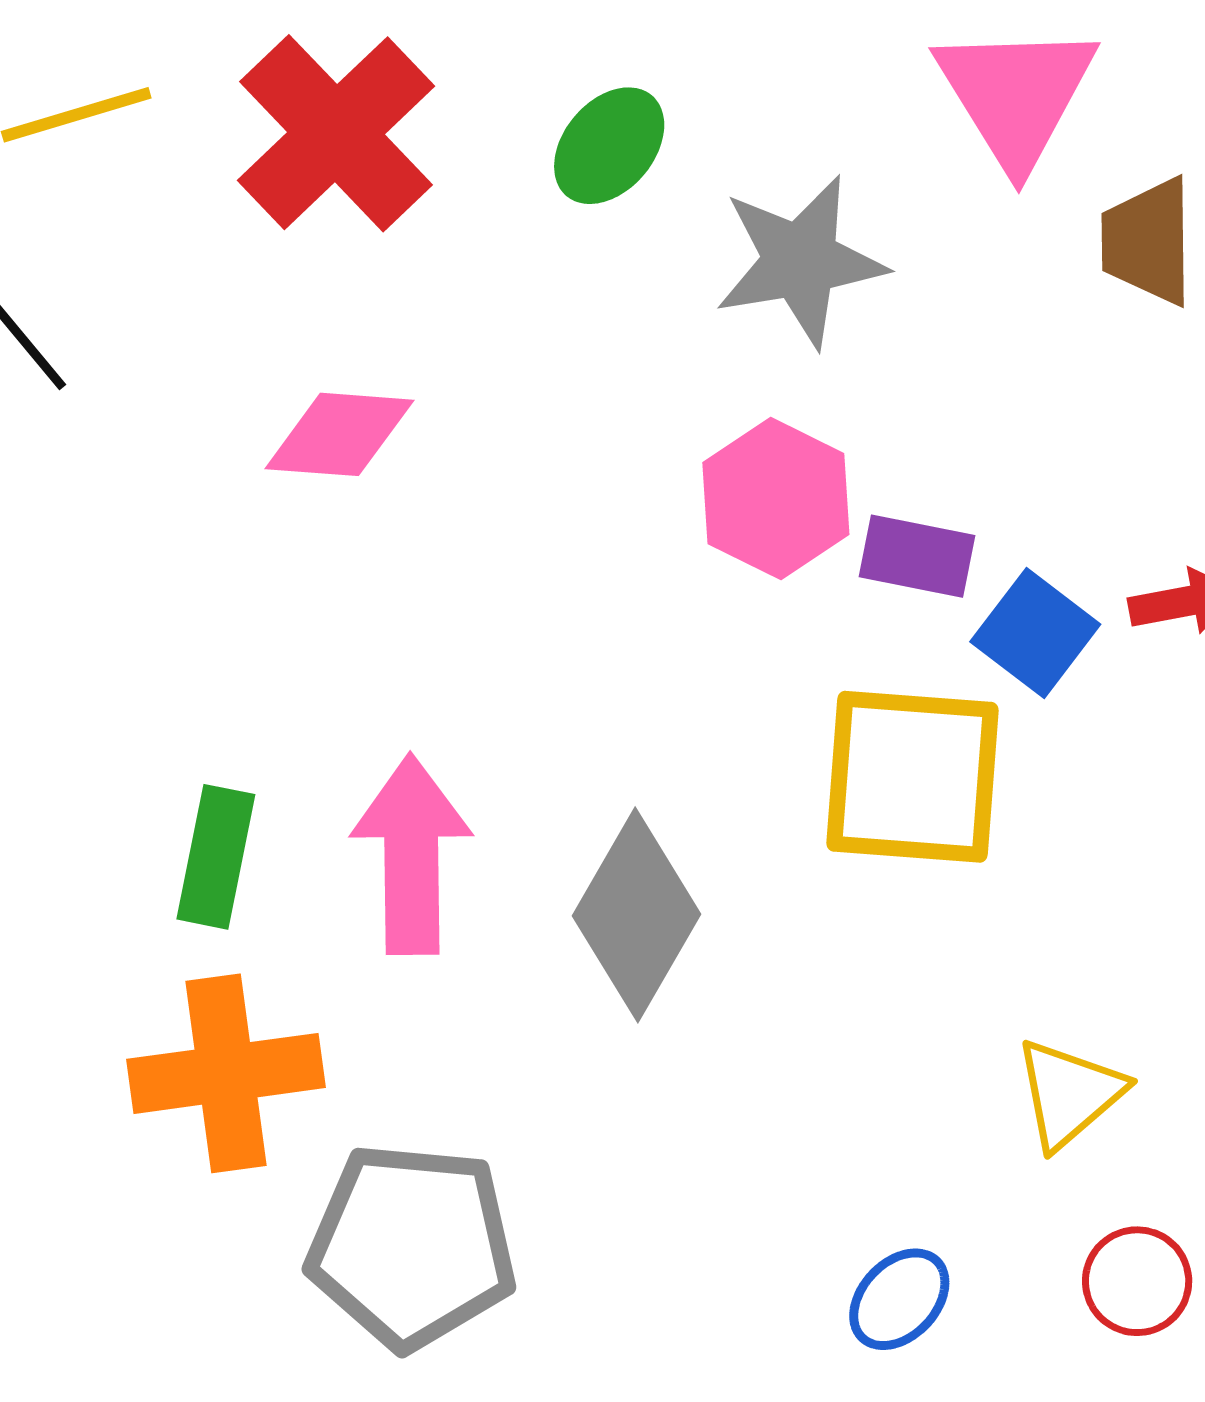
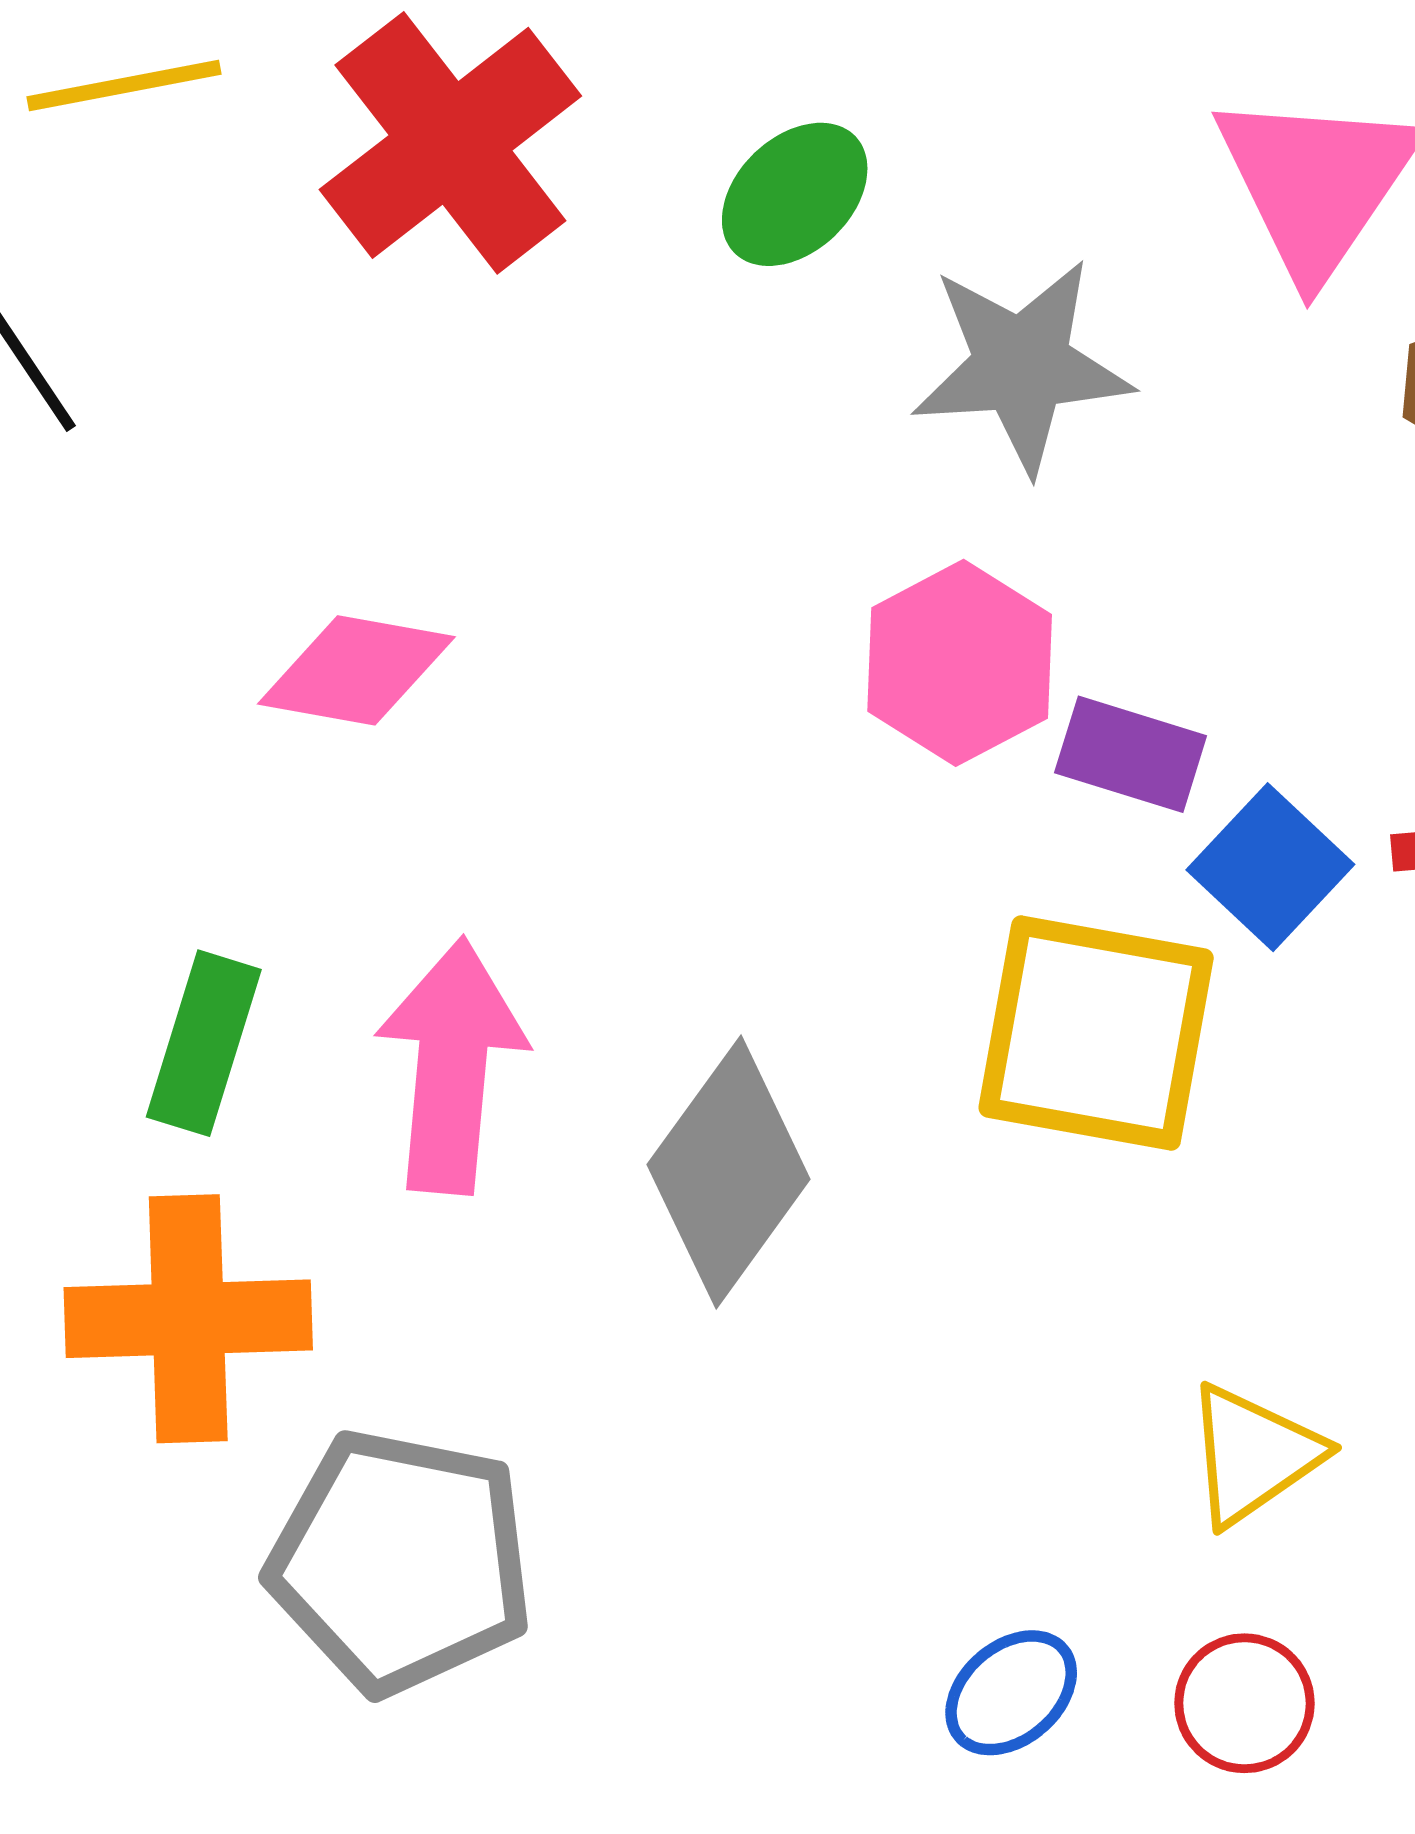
pink diamond: (339, 434) -> (356, 670), moved
red circle: (1137, 1281) -> (1244, 1703), moved

